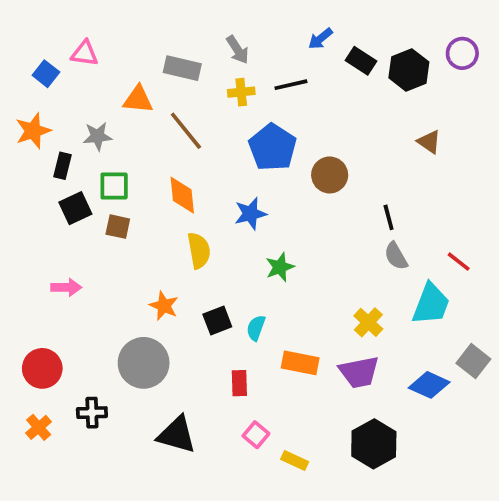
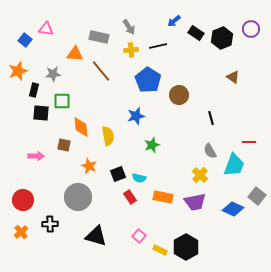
orange diamond: (182, 195) -> (81, 127), moved
black square: (75, 208) -> (41, 113), turned 30
brown square: (118, 227) -> (64, 145), moved
gray semicircle: (396, 256) -> (210, 151), moved
red line: (459, 262) -> (249, 142), turned -40
cyan semicircle: (256, 328) -> (139, 178), turned -96
red rectangle: (239, 383) -> (130, 197), moved, turned -32
black hexagon: (374, 444) -> (186, 247), moved

